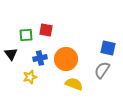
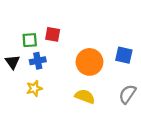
blue cross: (40, 58) -> (38, 61), moved
orange circle: (66, 59) -> (89, 62), moved
gray semicircle: (102, 70) -> (127, 94), moved

